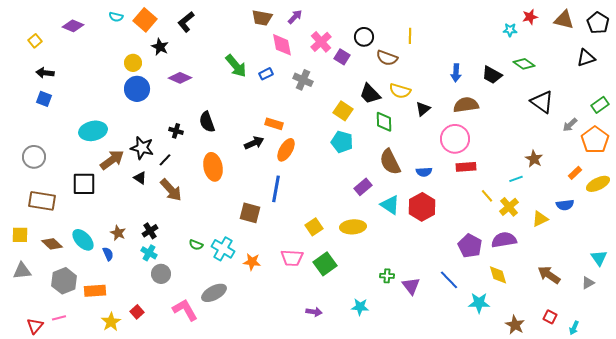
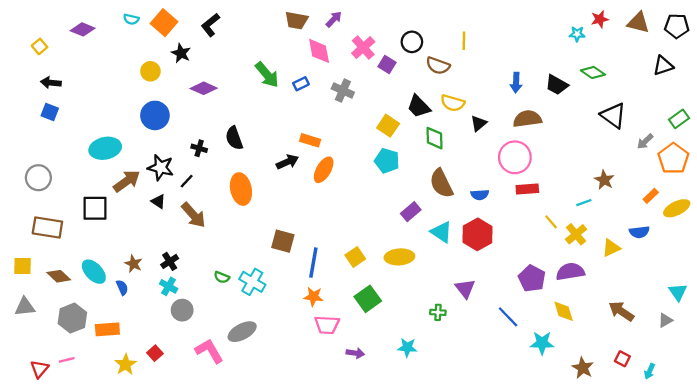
black pentagon: (598, 23) -> (677, 26), turned -30
blue circle: (137, 89) -> (155, 115), moved
blue line: (276, 189) -> (313, 263), moved
pink trapezoid: (292, 258) -> (327, 325), moved
orange star: (252, 262) -> (313, 297), moved
purple triangle: (411, 286) -> (465, 289), moved

